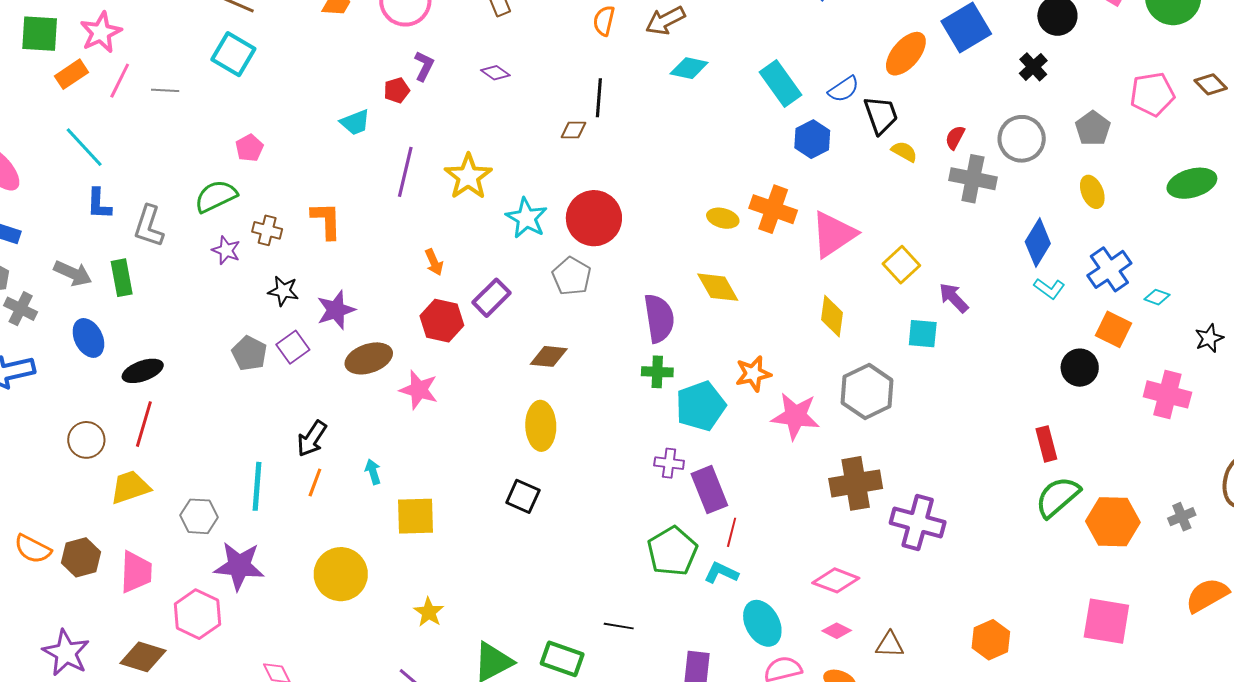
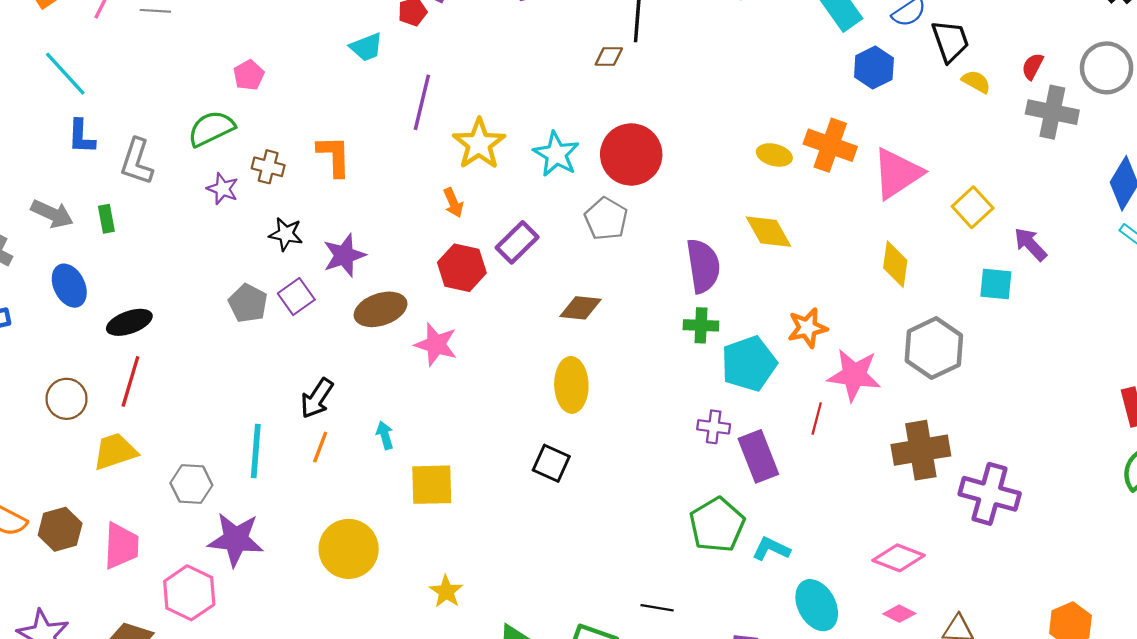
yellow star: (468, 177) -> (479, 144), moved
green rectangle: (122, 278) -> (106, 219), size x0.7
red line: (732, 532) -> (817, 418), moved

